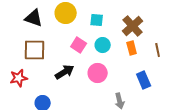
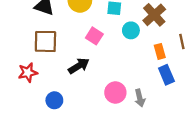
cyan circle: (103, 45) -> (131, 30), moved
orange rectangle: (132, 48) -> (160, 51), moved
pink circle: (98, 73) -> (115, 93), moved

